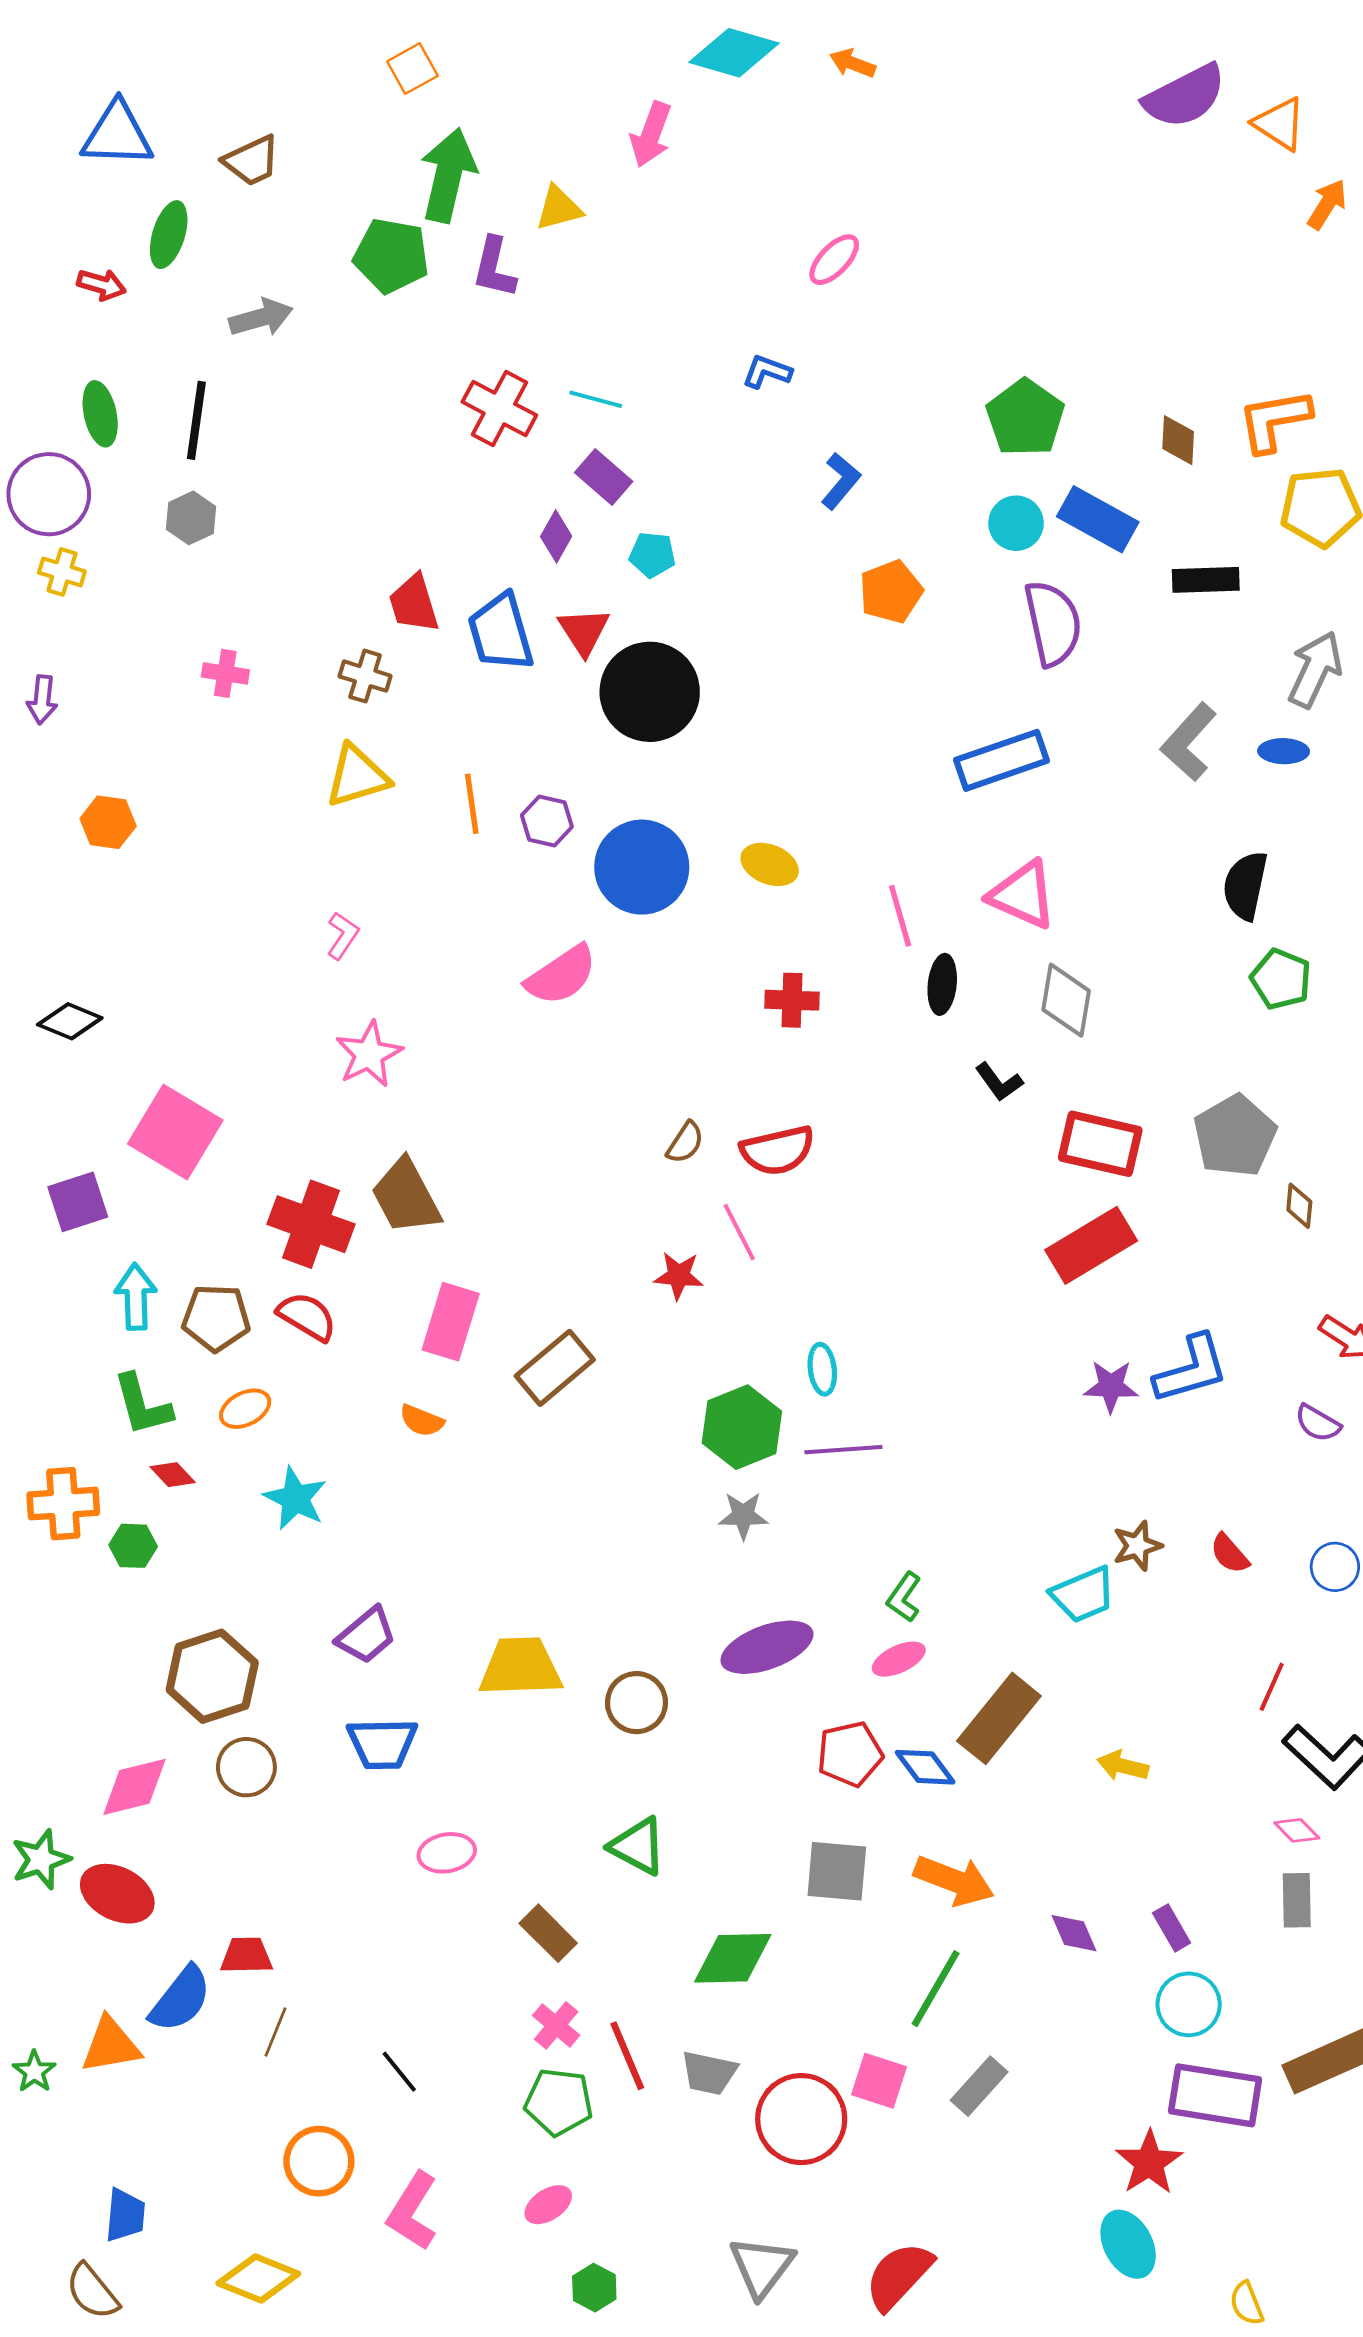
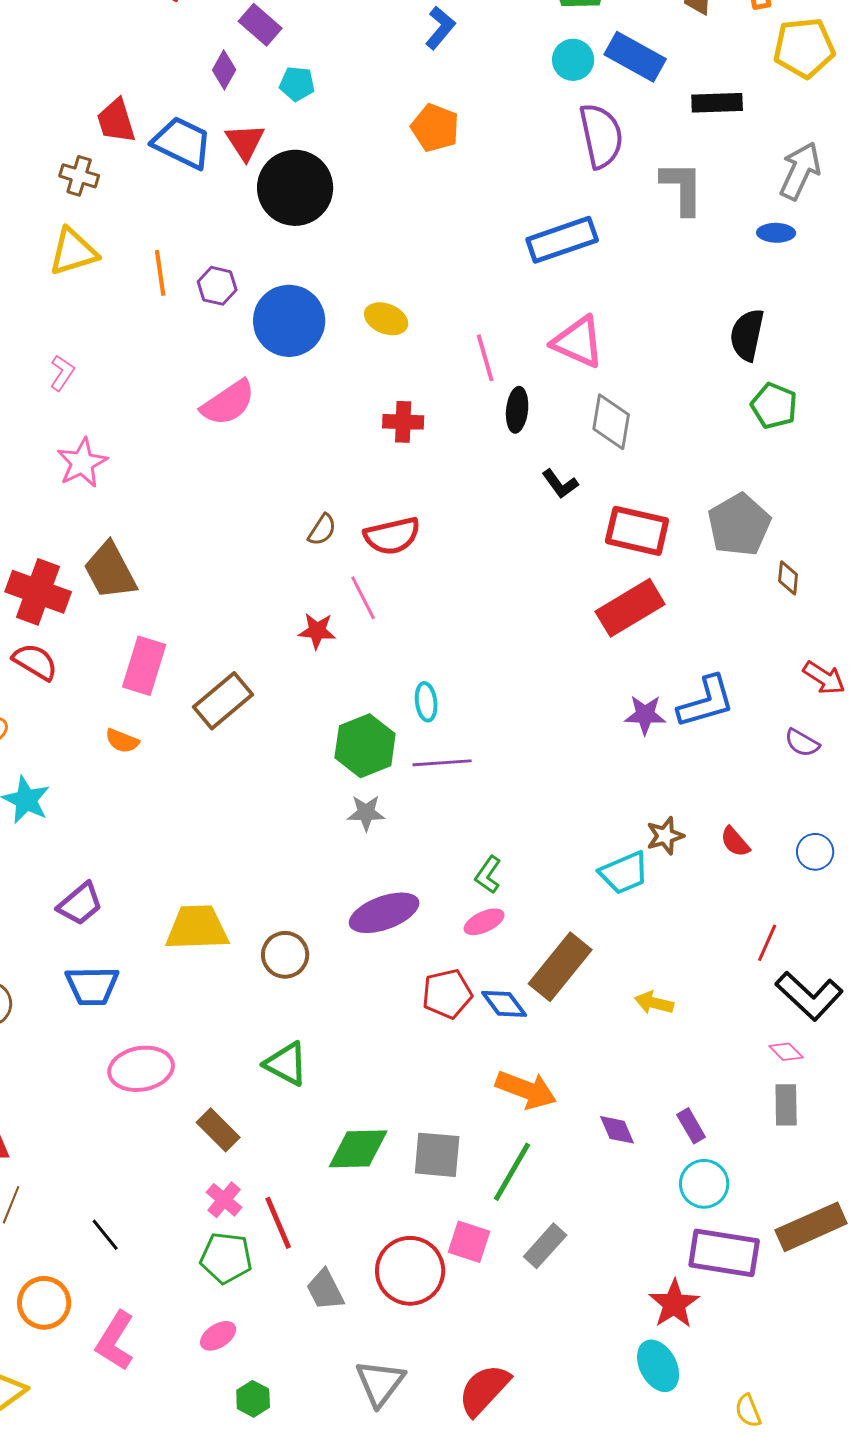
orange pentagon: (891, 592) -> (435, 128), moved, turned -30
blue trapezoid: (501, 633) -> (182, 143), turned 132
gray L-shape: (1189, 742) -> (682, 188), moved, turned 138
pink ellipse: (447, 1853) -> (141, 1069), size x1.5
gray square: (837, 1871) -> (437, 1155), moved
gray trapezoid: (709, 2073) -> (325, 1290), moved, turned 51

